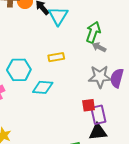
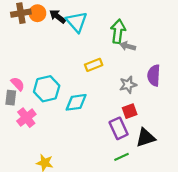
yellow rectangle: (56, 57) -> (94, 65), moved
gray star: (100, 77) -> (128, 85), moved, size x0.7
purple rectangle: (98, 115) -> (119, 128), moved

